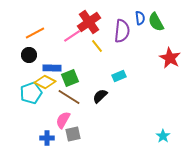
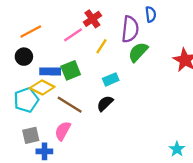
red cross: (89, 22) -> (92, 19), size x0.7
green semicircle: (156, 22) -> (138, 52), moved, turned 72
yellow line: (97, 46) -> (102, 46), turned 72
cyan rectangle: (119, 76) -> (111, 79), moved
green square: (70, 78) -> (71, 70), moved
gray square: (73, 134) -> (31, 135), moved

